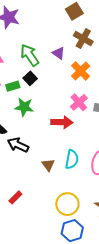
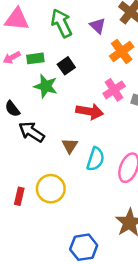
black square: (30, 78) -> (66, 66), moved
brown triangle: (48, 165) -> (70, 146), moved
red rectangle: (15, 197) -> (19, 196), turned -40
yellow circle: (67, 204) -> (51, 189), moved

